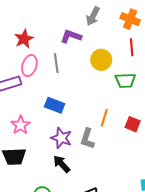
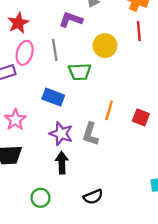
green trapezoid: (125, 81) -> (80, 72), moved
black arrow: (62, 164) -> (62, 163), turned 42

